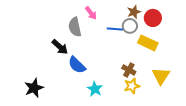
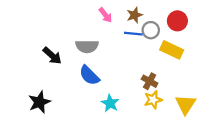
brown star: (134, 12) -> (135, 15), moved
gray semicircle: (75, 27) -> (87, 46), moved, turned -78
black arrow: (60, 47) -> (52, 56), moved
yellow triangle: (161, 76) -> (186, 104), moved

